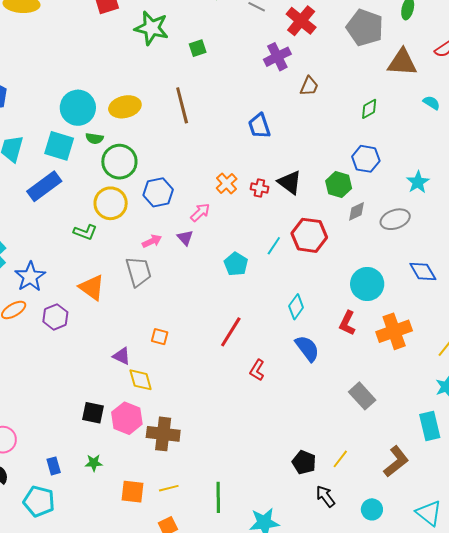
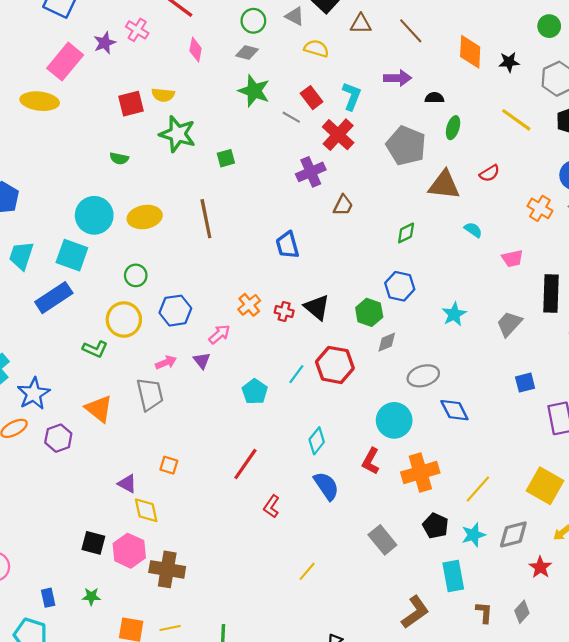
green semicircle: (94, 138) -> (119, 158), moved
green circle: (119, 162) -> (136, 275), size x0.6
gray ellipse: (395, 219) -> (423, 376), moved
yellow line: (340, 459) -> (307, 571), moved
black pentagon: (304, 462) -> (436, 526), moved

